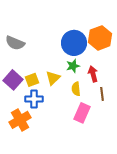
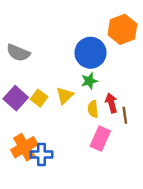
orange hexagon: (100, 38) -> (122, 29), moved
red arrow: (93, 74) -> (111, 103), moved
yellow square: (32, 80) -> (39, 98), turned -32
blue cross: (34, 99) -> (41, 154), moved

